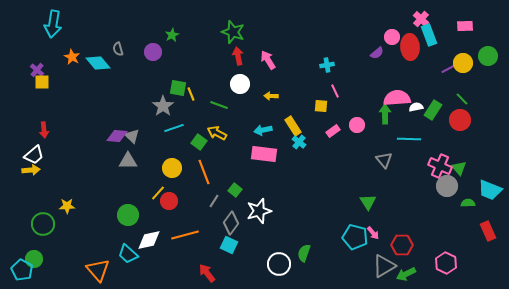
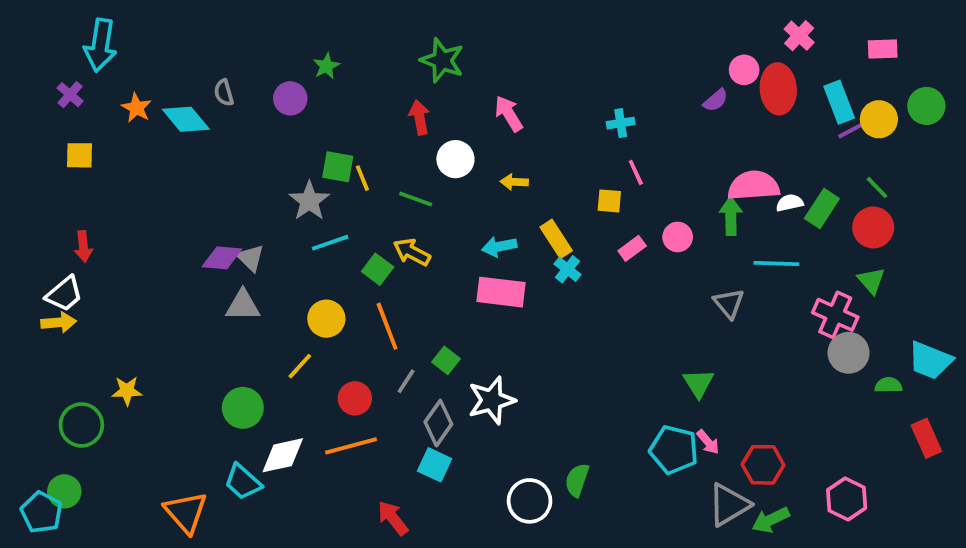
cyan rectangle: (429, 35) -> (839, 102), moved
red arrow: (238, 56) -> (419, 117), moved
purple cross: (37, 70) -> (70, 95), moved
green triangle: (459, 168) -> (871, 281), moved
red circle: (169, 201) -> (355, 398), moved

